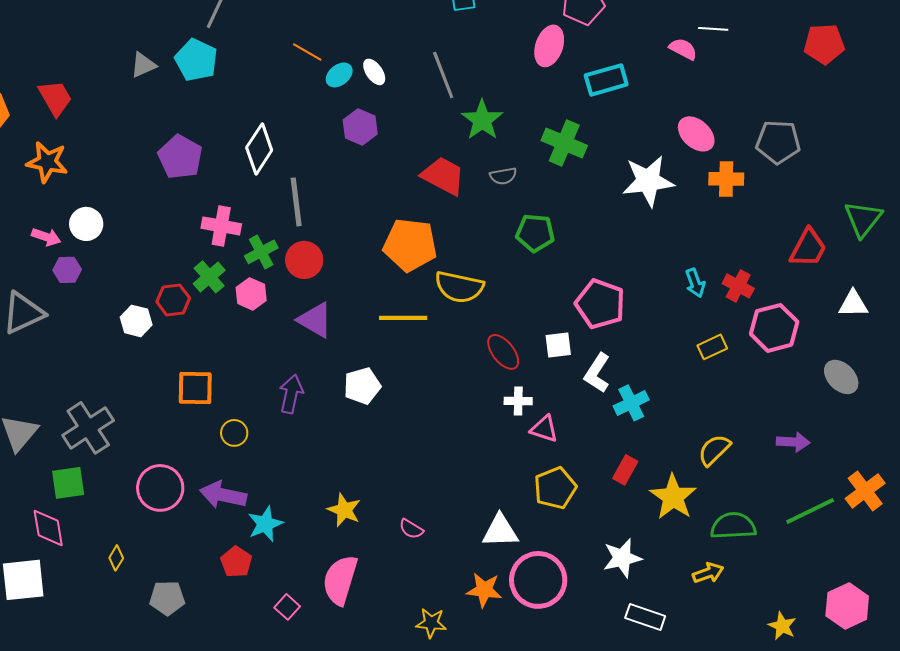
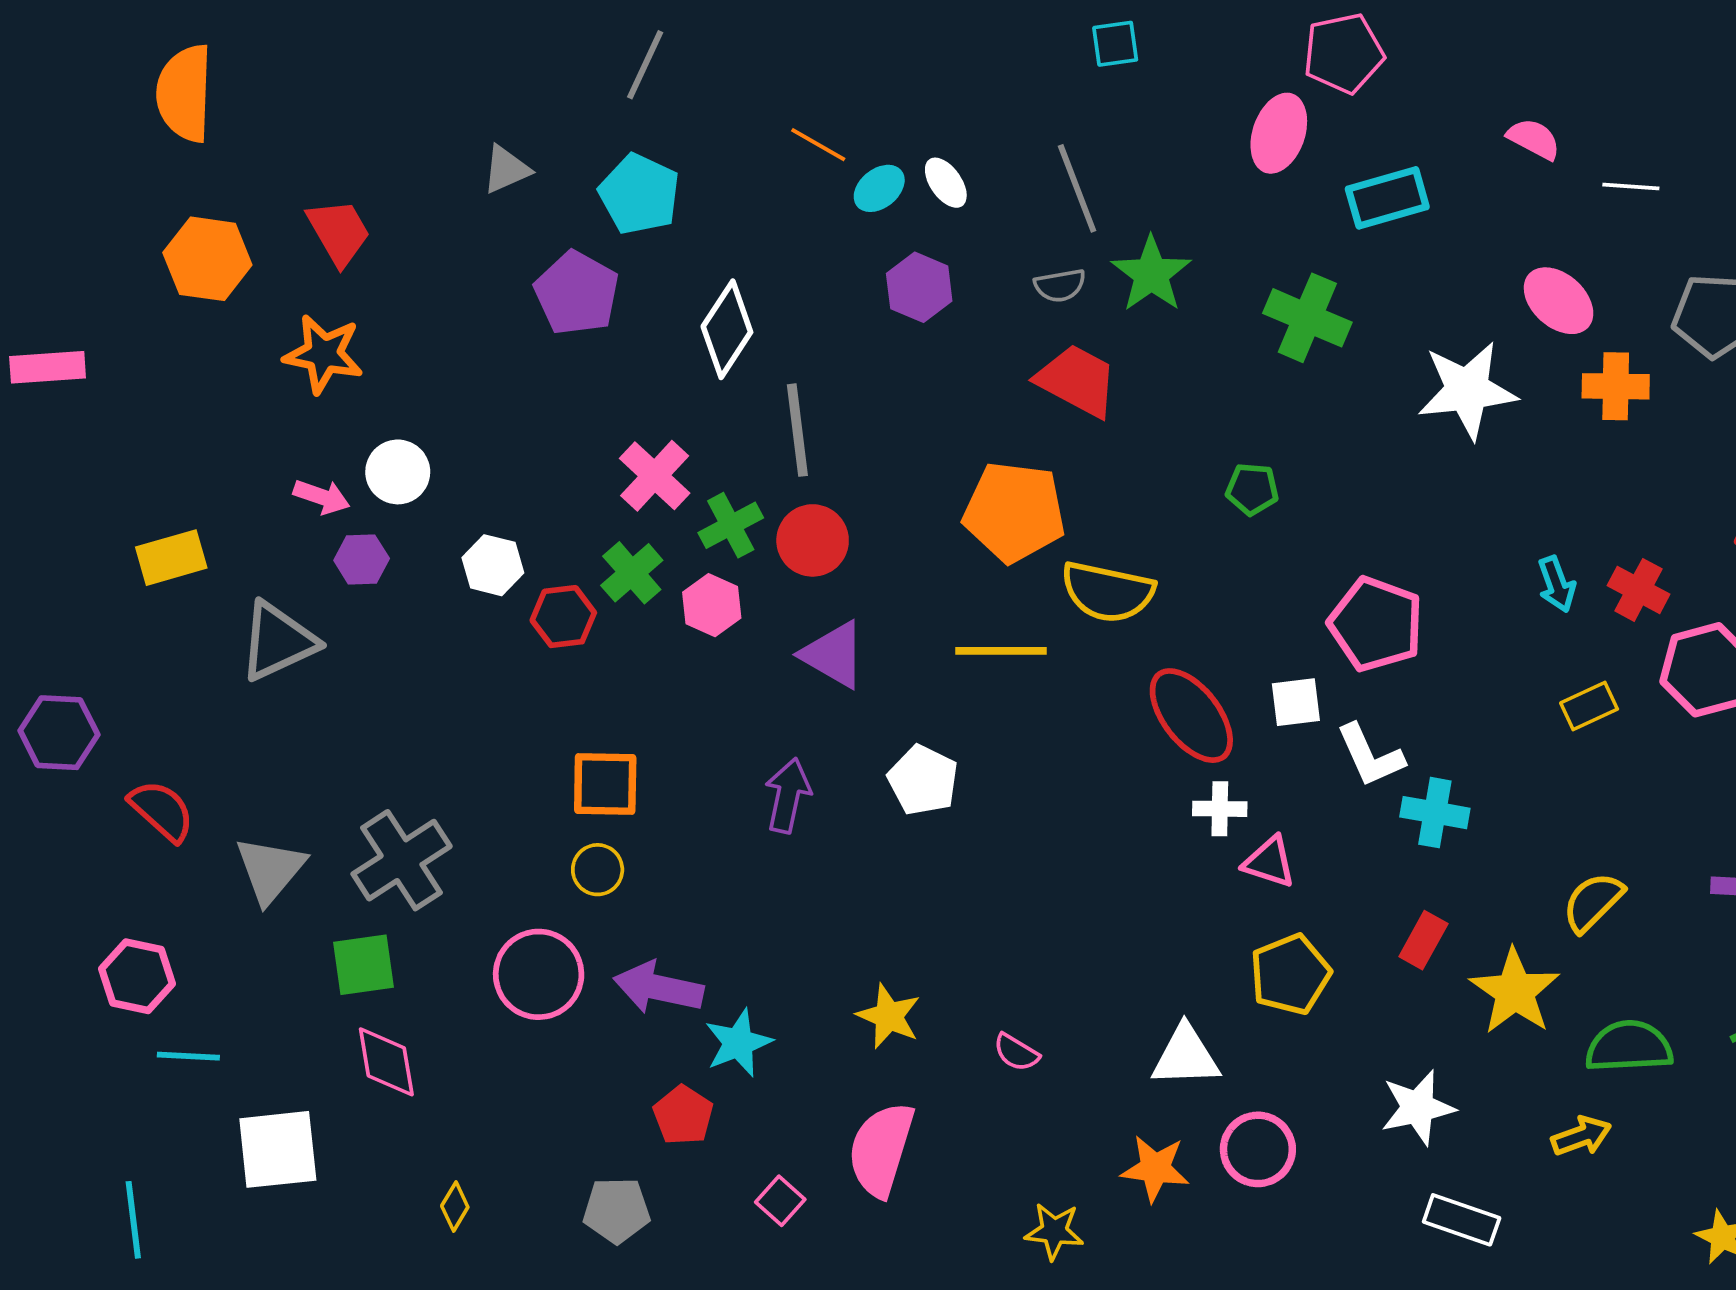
white line: (713, 29) -> (1631, 186), moved
cyan pentagon: (196, 60) -> (639, 194), moved
purple pentagon: (180, 157) -> (577, 293), moved
gray semicircle: (503, 176) -> (1060, 285), moved
pink cross: (221, 226) -> (655, 476), turned 33
green pentagon: (535, 233) -> (1252, 489), size x0.7
white hexagon: (136, 321) -> (493, 565), moved
red ellipse: (503, 352) -> (1191, 716), size x1.4
white L-shape: (597, 373) -> (1370, 755), turned -57
white pentagon: (362, 386) -> (923, 780), turned -30
cyan cross: (631, 403) -> (1435, 813), turned 36
yellow circle: (234, 433) -> (598, 870), moved
pink diamond: (48, 528) -> (386, 1062), moved
yellow diamond: (116, 558) -> (455, 1206), moved
pink circle: (538, 580) -> (1258, 1149), size x0.7
gray pentagon: (167, 598) -> (617, 1210), moved

